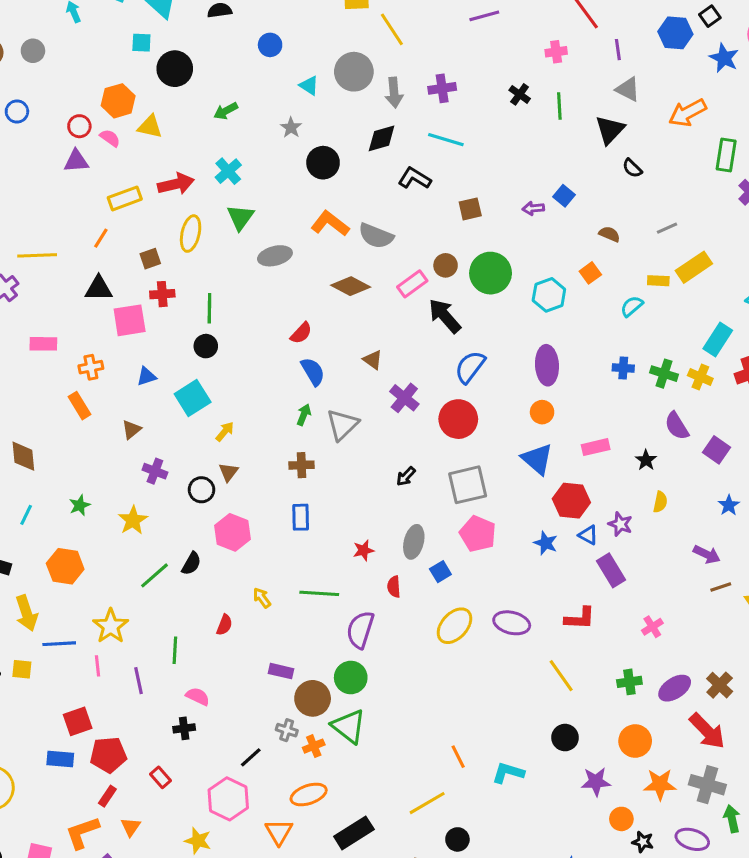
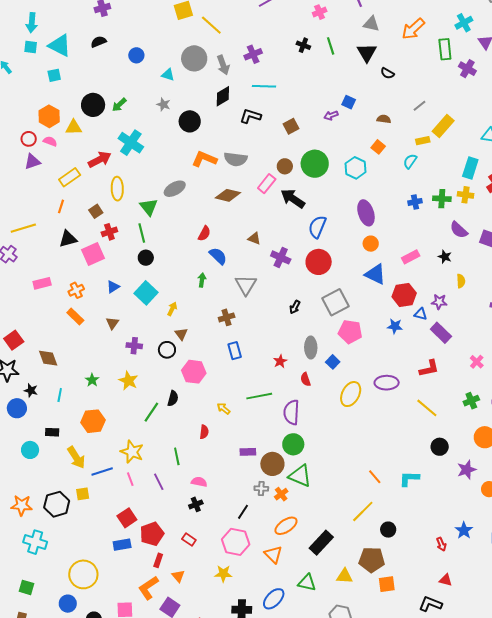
black circle: (175, 69) -> (93, 105), moved
cyan cross: (228, 171) -> (131, 143), size x1.4
green triangle: (240, 217) -> (149, 207), moved
green arrow: (304, 415) -> (202, 280), moved

